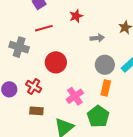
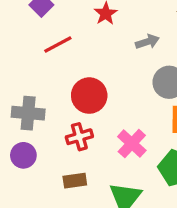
gray cross: (19, 47) -> (28, 113), moved
red cross: (34, 87) -> (79, 137), moved, turned -35

